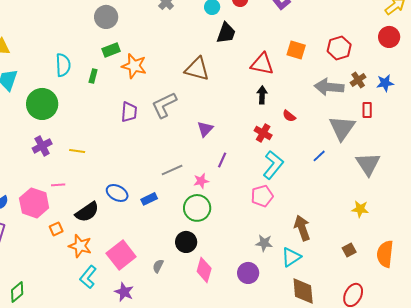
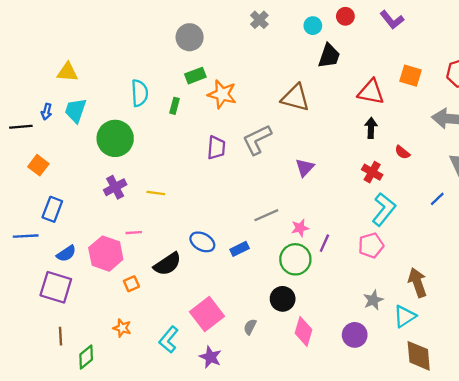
purple line: (222, 160) -> (324, 243), moved
gray star: (264, 243) -> (373, 300), turned -30
orange star: (80, 246) -> (122, 328), moved, size x0.7

